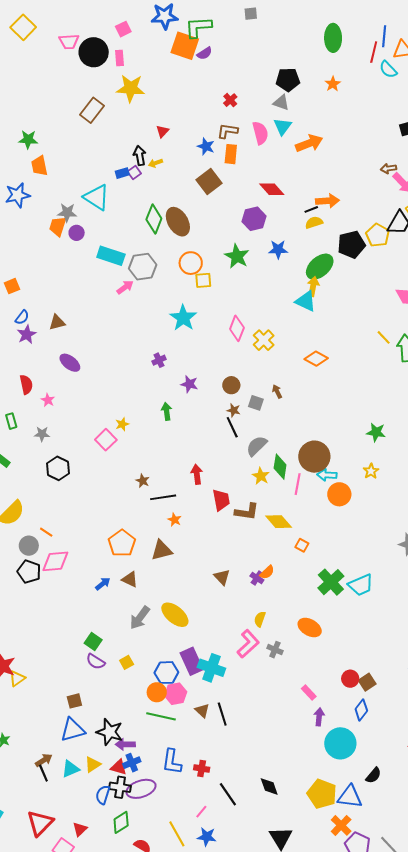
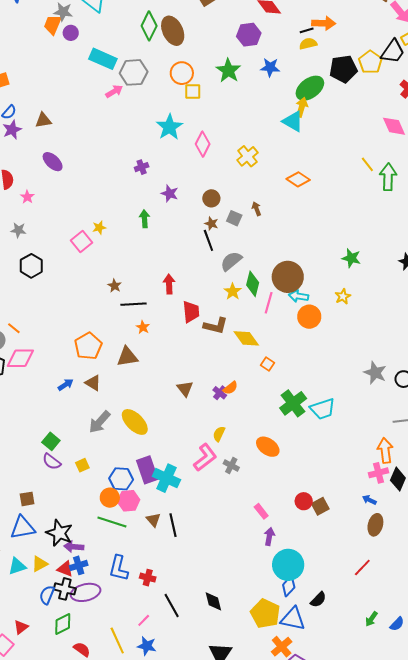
pink diamond: (237, 328) -> (203, 144), moved
blue diamond: (361, 710) -> (289, 586), moved

